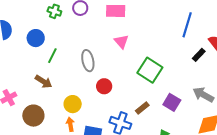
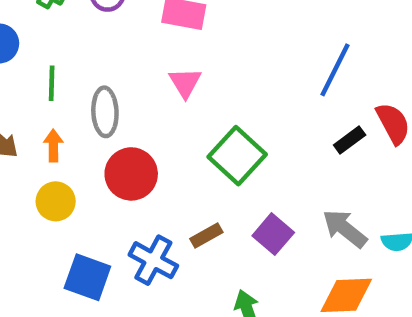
green line: (52, 56) -> (52, 83), moved, turned -35
red circle: (104, 86) -> (131, 174), size x1.5
orange arrow: (70, 124) -> (53, 146), moved

